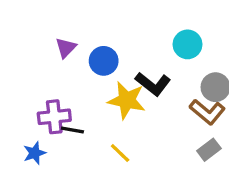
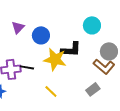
black L-shape: (153, 84) -> (71, 49), turned -35
black line: (72, 130) -> (27, 67), moved
gray rectangle: (209, 150) -> (93, 89), moved

